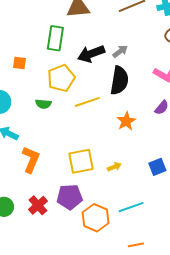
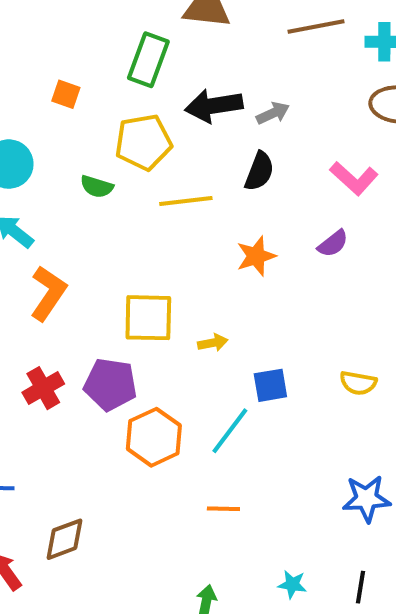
black semicircle: (119, 80) -> (259, 171), size x0.7
blue square: (157, 167) -> (270, 385), moved
cyan line: (131, 207) -> (230, 431), turned -45

